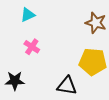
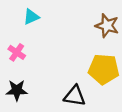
pink cross: (32, 47) -> (17, 52), moved

